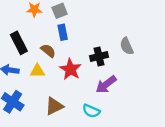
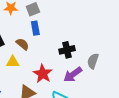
gray semicircle: (127, 46) -> (93, 61), moved, turned 42
red star: (70, 69) -> (43, 74), moved

